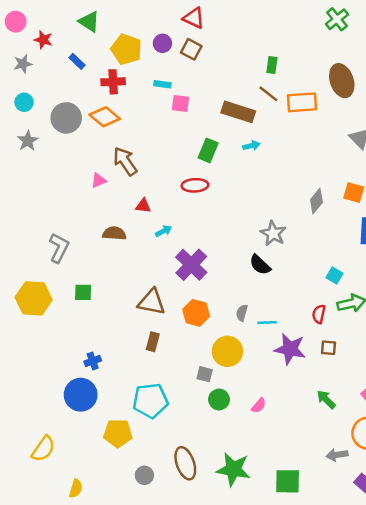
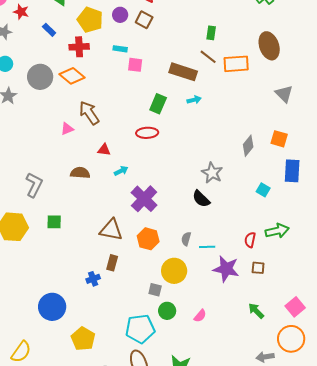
cyan square: (335, 276) -> (263, 190), moved
blue cross: (93, 361) -> (93, 279), moved
cyan pentagon: (150, 401) -> (140, 329), moved
yellow pentagon: (118, 433) -> (83, 339), turned 30

